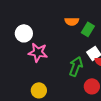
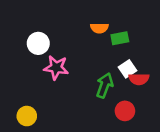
green rectangle: (88, 29) -> (120, 38), turned 48
yellow circle: (39, 90) -> (27, 116), moved

